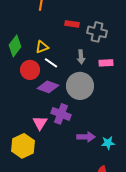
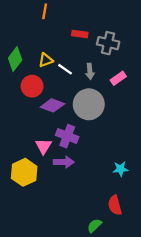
white line: (51, 63) -> (65, 69), moved
pink rectangle: (106, 63) -> (118, 78), turned -32
purple arrow: (86, 137) -> (64, 162), moved

